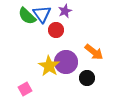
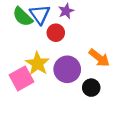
yellow star: (49, 66) -> (37, 64), moved
pink square: (25, 89) -> (21, 78), moved, size x1.5

